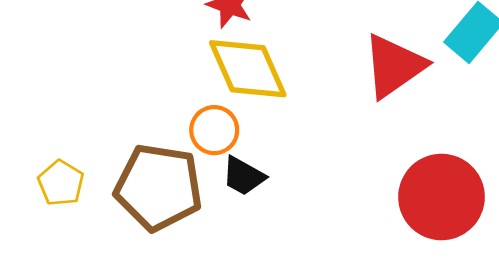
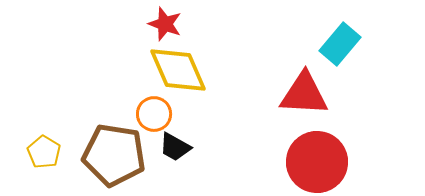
red triangle: (394, 66) -> (304, 94), moved, turned 38

